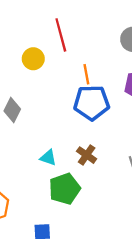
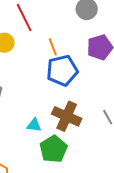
brown cross: (87, 155) -> (67, 116), size x1.6

